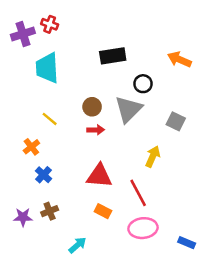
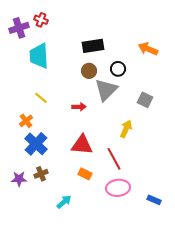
brown circle: (92, 107) -> (89, 71), moved
blue cross: (44, 175) -> (36, 144), size x1.6

